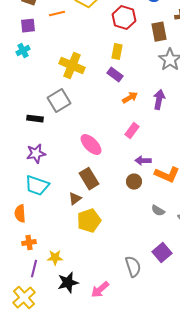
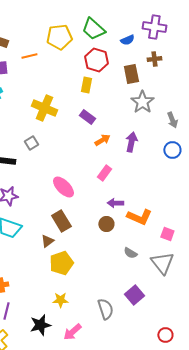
yellow rectangle: (117, 52) -> (86, 85), moved
gray square: (59, 101) -> (31, 143), size x0.6
yellow star: (55, 258) -> (60, 300), moved

